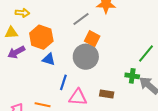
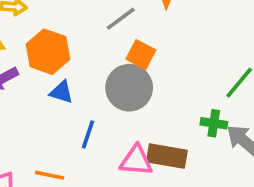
brown rectangle: (107, 94) -> (167, 156), size x1.5
pink triangle: (78, 97) -> (136, 161), moved

